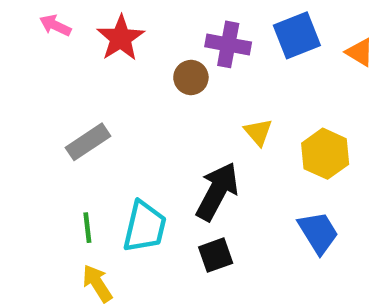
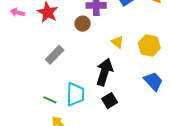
gray rectangle: (88, 142) -> (55, 55), moved
green line: (87, 228) -> (50, 100), turned -48

